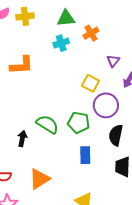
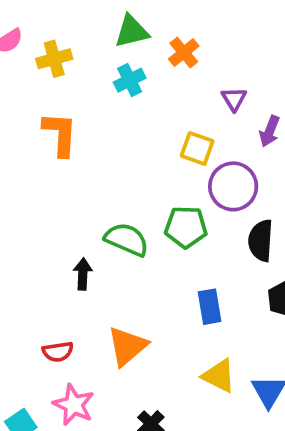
yellow cross: (25, 16) -> (54, 59), moved
orange L-shape: (22, 65) -> (60, 134), turned -75
blue rectangle: (85, 155) -> (210, 307), moved

